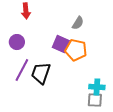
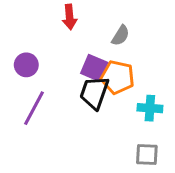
red arrow: (26, 11) -> (70, 17), moved
black trapezoid: (41, 73) -> (94, 93), moved
cyan cross: (97, 87) -> (150, 108), moved

